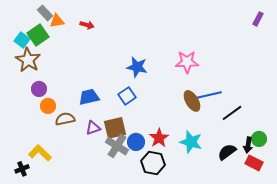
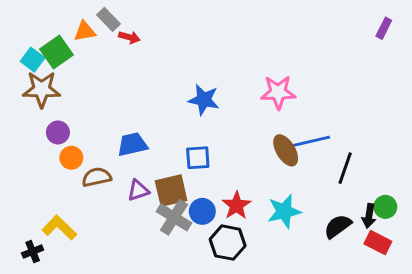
gray rectangle: (45, 13) -> (109, 19), moved
brown star: (28, 60) -> (42, 89), turned -30
blue square: (127, 96) -> (198, 158), moved, turned 30
black line: (232, 113) -> (345, 168), turned -35
cyan star: (191, 142) -> (284, 211), turned -30

